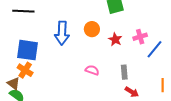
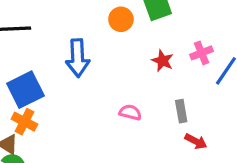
orange circle: (92, 29) -> (121, 19), moved
blue square: (28, 50) -> (25, 90), turned -30

